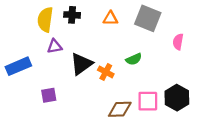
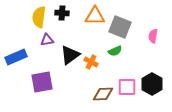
orange triangle: (110, 18) -> (95, 16), size x1.5
gray square: (148, 18) -> (120, 27), moved
purple square: (49, 95) -> (42, 82), size x1.6

